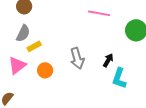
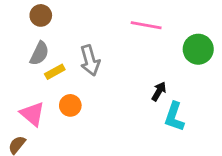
gray arrow: (77, 58) -> (90, 60), moved
pink triangle: (17, 65) -> (32, 114), moved, turned -42

